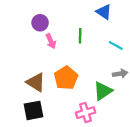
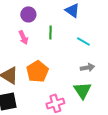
purple circle: (40, 23) -> (28, 14), moved
green triangle: (103, 91) -> (82, 90), moved, turned -30

